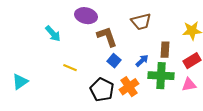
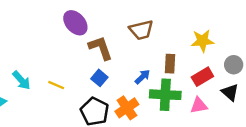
purple ellipse: (86, 16) -> (75, 23), turned 35
cyan arrow: (53, 34) -> (21, 80), moved
blue square: (114, 61) -> (99, 78), moved

